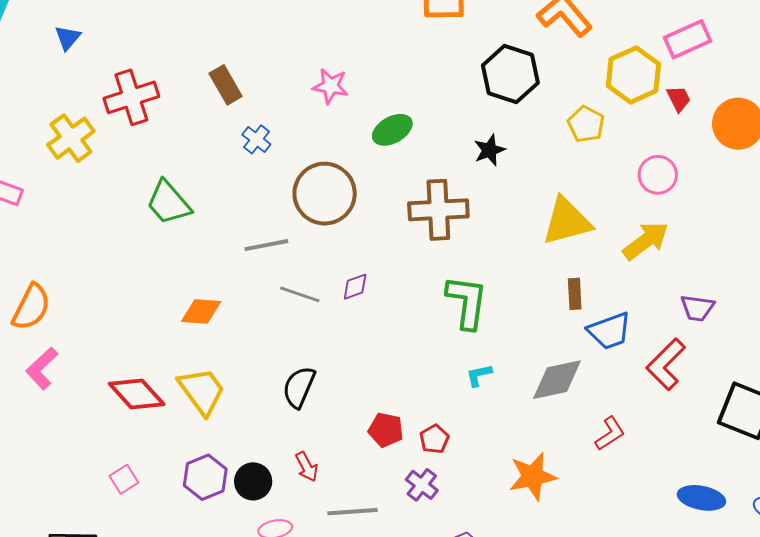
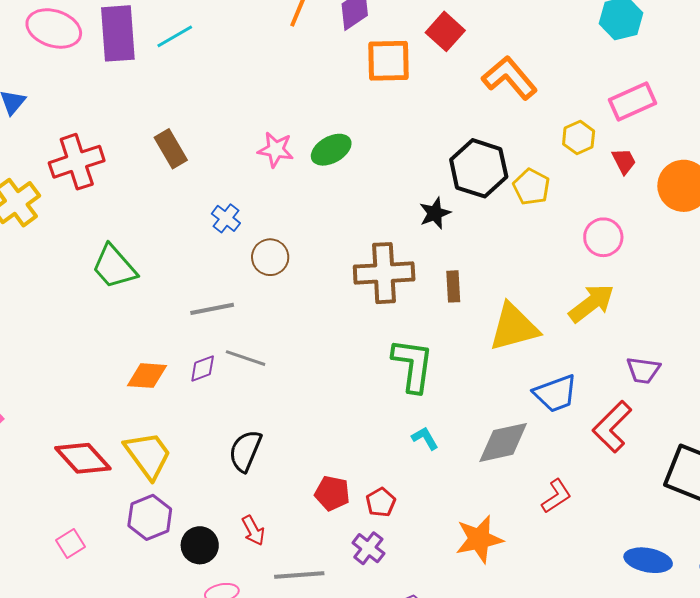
black hexagon: (510, 74) -> (479, 168), moved
yellow hexagon: (633, 75) -> (579, 138), size x0.6
green ellipse: (392, 130) -> (331, 150), moved
blue cross: (256, 139) -> (226, 218), moved
brown circle: (325, 194) -> (270, 257), size x0.6
yellow triangle: (567, 221) -> (514, 327), moved
purple diamond: (355, 287) -> (203, 369), moved
brown rectangle: (575, 294) -> (453, 286), moved
cyan L-shape: (479, 375) -> (425, 438), turned 72
purple hexagon: (205, 477) -> (150, 517), moved

